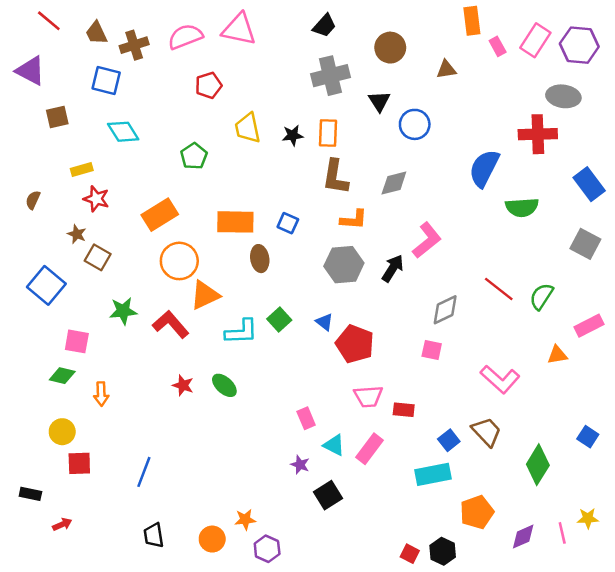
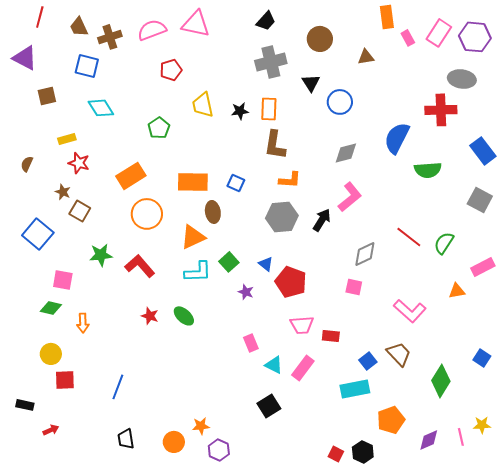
red line: (49, 21) -> (40, 17), turned 65
gray diamond: (394, 183) -> (346, 153), moved
orange triangle: (205, 295) -> (193, 237), moved
purple star: (300, 465) -> (246, 292), moved

